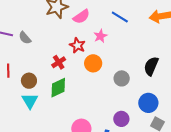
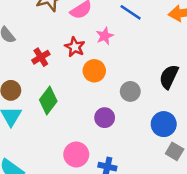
red cross: (59, 62) -> (41, 57), moved
green diamond: (58, 88) -> (48, 101), turned -30
purple circle: (121, 119) -> (105, 118), moved

